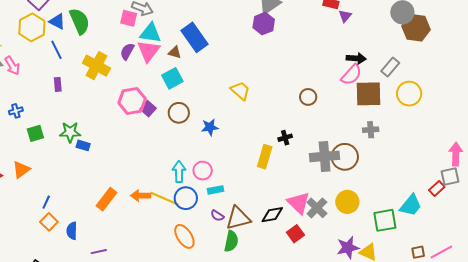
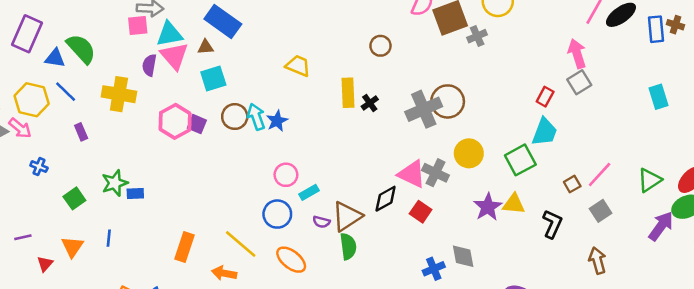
yellow hexagon: (32, 27) -> (32, 100), moved
cyan square: (172, 78) -> (213, 79), turned 30
blue cross: (16, 111) -> (39, 167), moved, turned -32
gray cross: (371, 130) -> (477, 36), moved
yellow rectangle: (265, 157) -> (348, 93), moved
cyan arrow: (179, 172) -> (256, 117), moved
red rectangle: (437, 188) -> (545, 97), moved
orange arrow: (141, 196) -> (224, 273), moved, turned 30
yellow line: (164, 199) -> (241, 244), moved, turned 36
blue line: (46, 202) -> (109, 238), moved

